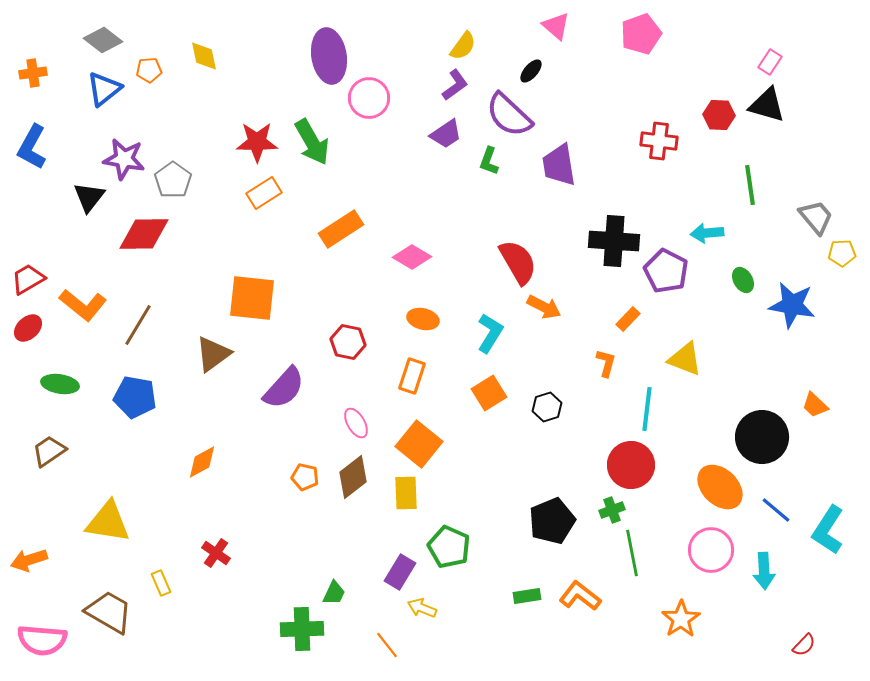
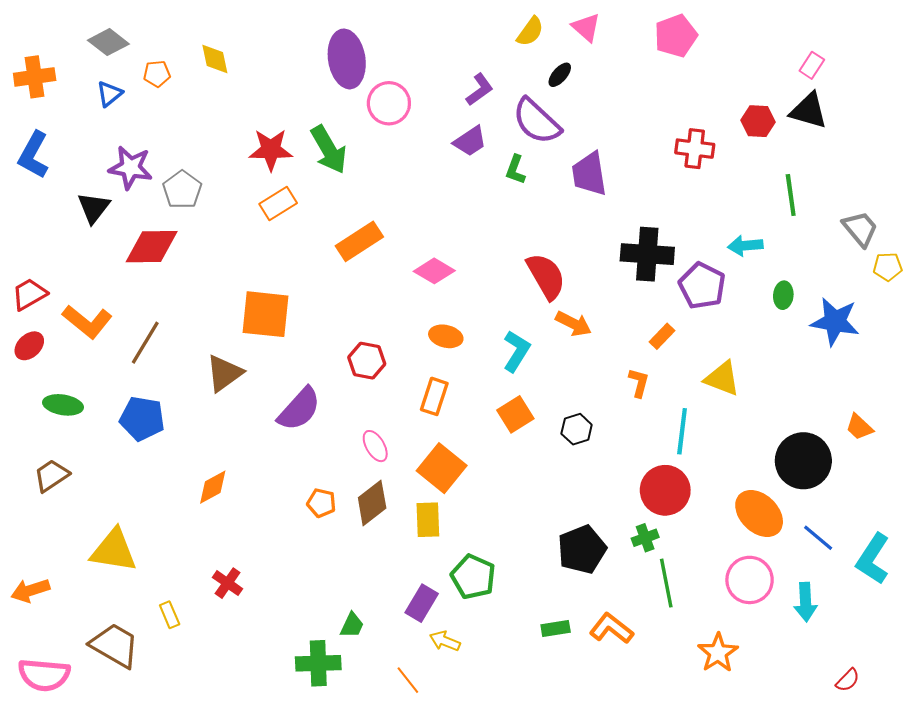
yellow semicircle: (463, 46) -> (530, 32), moved
orange cross: (33, 73) -> (35, 77), size x1.4
blue triangle: (104, 89) -> (109, 94), size x0.7
green ellipse: (743, 280) -> (783, 295), turned 35

